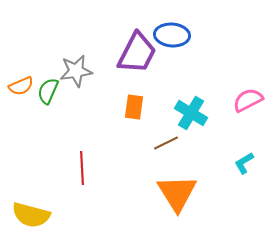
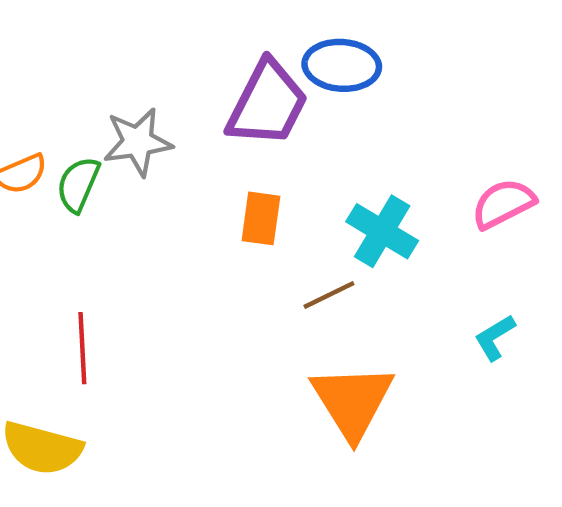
red line: (82, 168) -> (82, 348), moved

